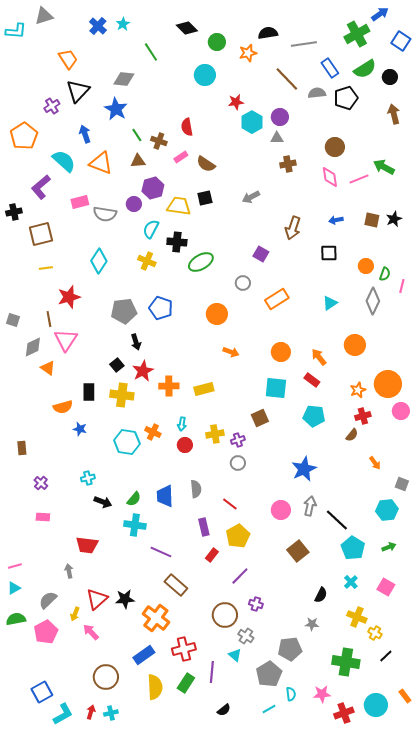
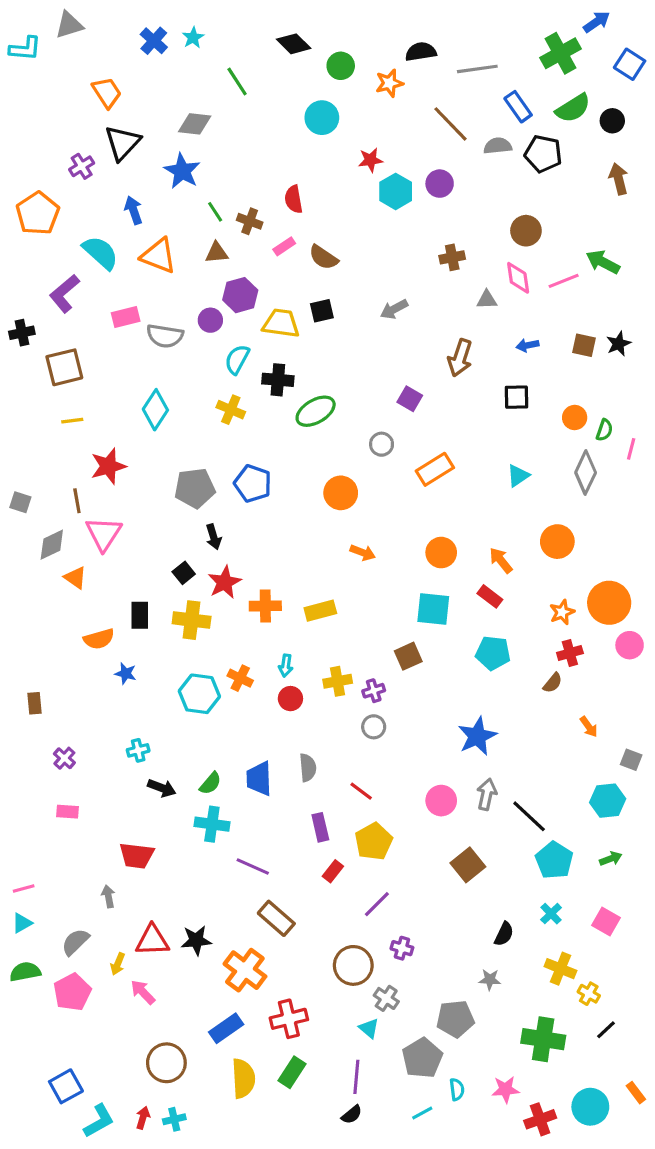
black pentagon: (346, 98) -> (543, 154), turned 30
gray triangle: (277, 138) -> (487, 300), moved
red triangle: (97, 599) -> (152, 940), turned 40
purple line: (212, 672) -> (356, 1077), moved

